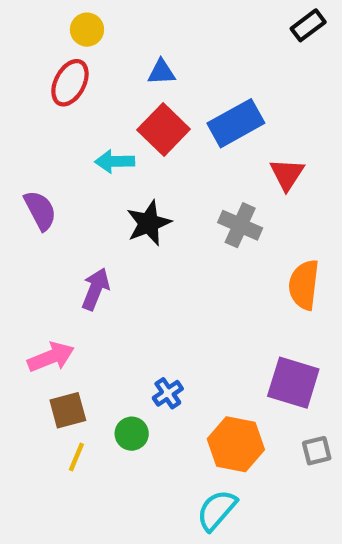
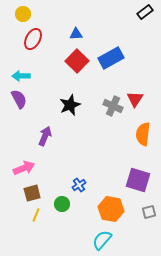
yellow circle: (87, 30) -> (23, 14), moved
cyan arrow: (115, 161) -> (21, 76), moved
red triangle: (287, 174) -> (135, 99), moved

